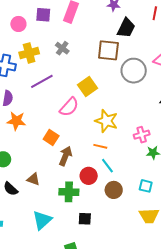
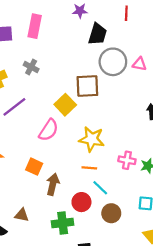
brown square: (108, 50) -> (87, 86), moved
gray circle: (134, 71) -> (113, 62), moved
pink cross: (142, 135) -> (127, 160), moved, turned 35

